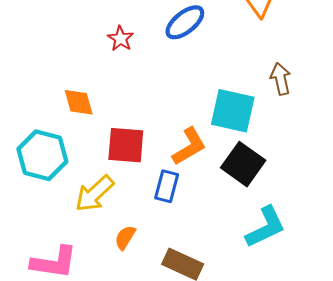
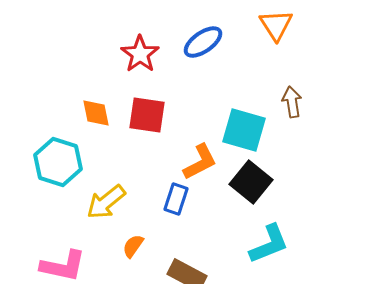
red star: (121, 39) -> (140, 54), size x1.5
red square: (126, 145) -> (147, 115), moved

